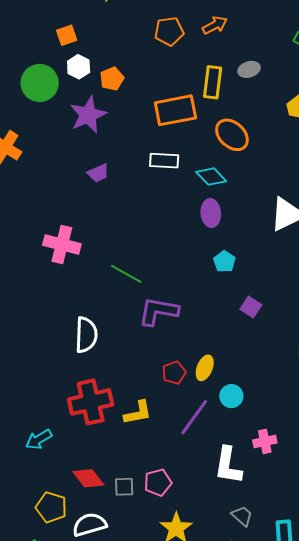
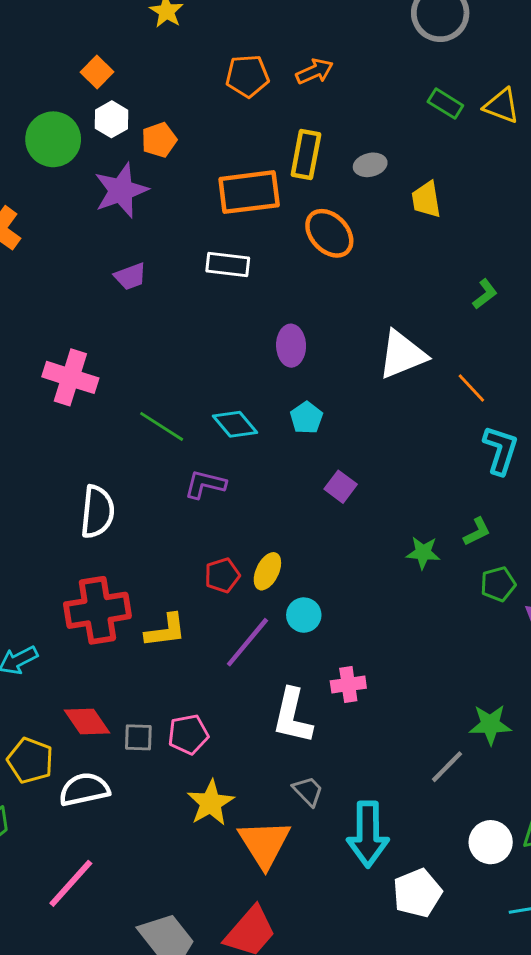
orange square: (67, 35) -> (97, 72), turned -30
gray ellipse: (249, 69) -> (370, 165), moved
cyan diamond: (211, 177) -> (235, 424), moved
purple L-shape: (158, 311) -> (205, 484), size x0.7

